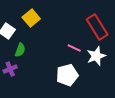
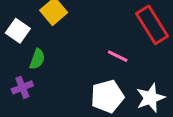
white star: (96, 56) -> (150, 98), moved

